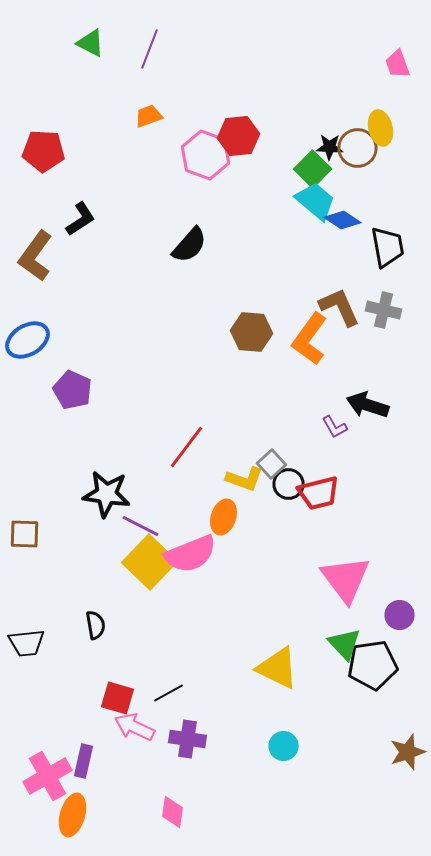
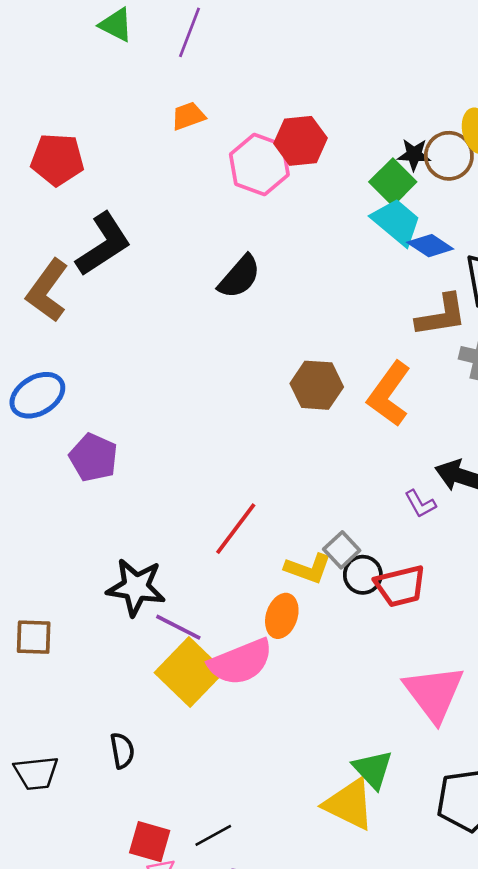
black L-shape: (80, 219) -> (103, 244), size x1.5
brown L-shape: (340, 307) -> (441, 315), moved, turned 105
green triangle: (344, 644) -> (373, 769), moved

